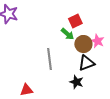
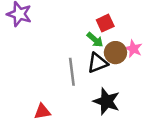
black triangle: (86, 63) -> (98, 63), moved
black star: (76, 82) -> (106, 101), size x1.5

